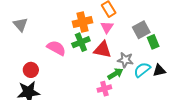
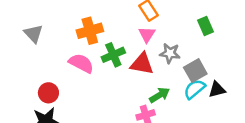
orange cross: (82, 22) -> (90, 31), moved
gray square: (141, 30) -> (195, 71), moved
green rectangle: (153, 42) -> (205, 26), moved
gray star: (125, 60) -> (170, 53), moved

